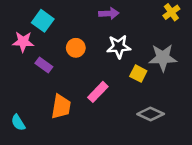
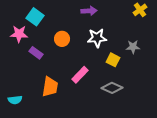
gray star: (163, 58) -> (133, 47), size x0.6
gray diamond: (151, 114) -> (112, 88), moved
cyan semicircle: (18, 123) -> (15, 100), turned -64

